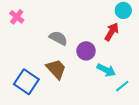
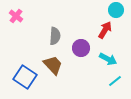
gray semicircle: (58, 38) -> (55, 36), turned 66
cyan arrow: (106, 70) -> (108, 59), moved

